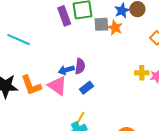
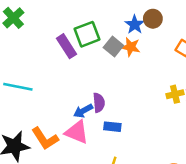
gray square: (101, 24) -> (113, 46), turned -35
blue rectangle: (86, 88) -> (112, 127), turned 56

